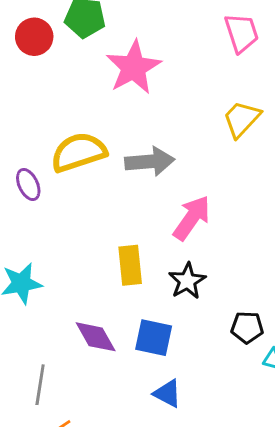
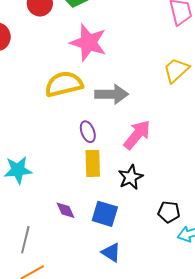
pink star: (133, 67) -> (88, 43), moved, turned -30
purple ellipse: (28, 184) -> (88, 132), moved
purple diamond: (96, 337) -> (66, 210), size x0.7

